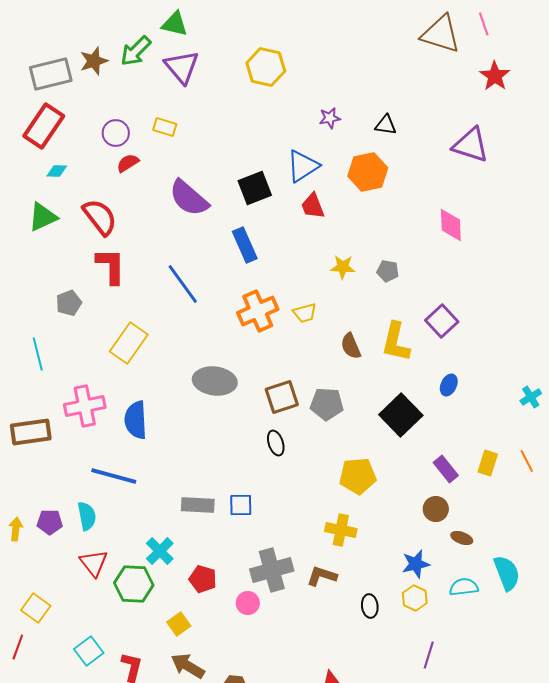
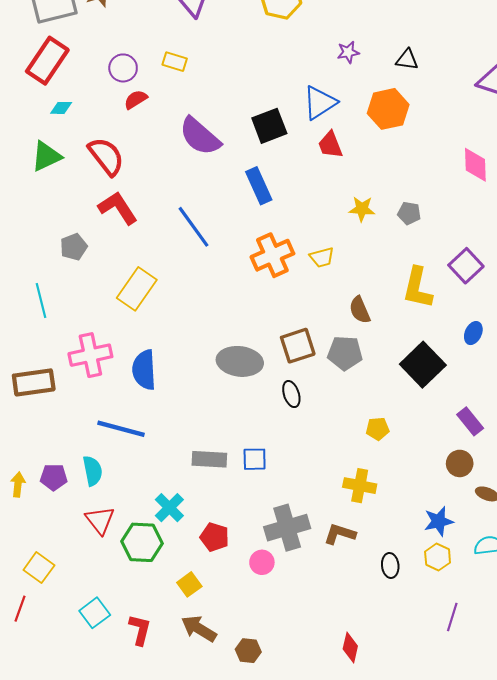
red L-shape: (111, 266) -> (118, 208), turned -33
brown semicircle: (351, 346) -> (360, 310), moved
gray ellipse: (215, 381) -> (240, 361), moved
yellow pentagon: (358, 476) -> (378, 429), size x0.6

